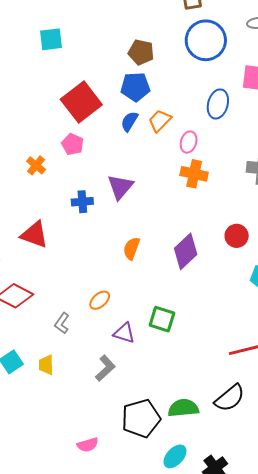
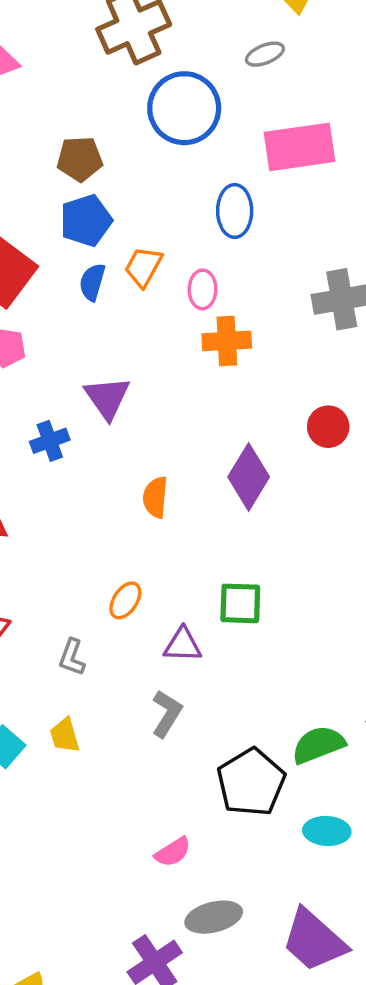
cyan ellipse: (175, 456) -> (327, 831), turned 65

